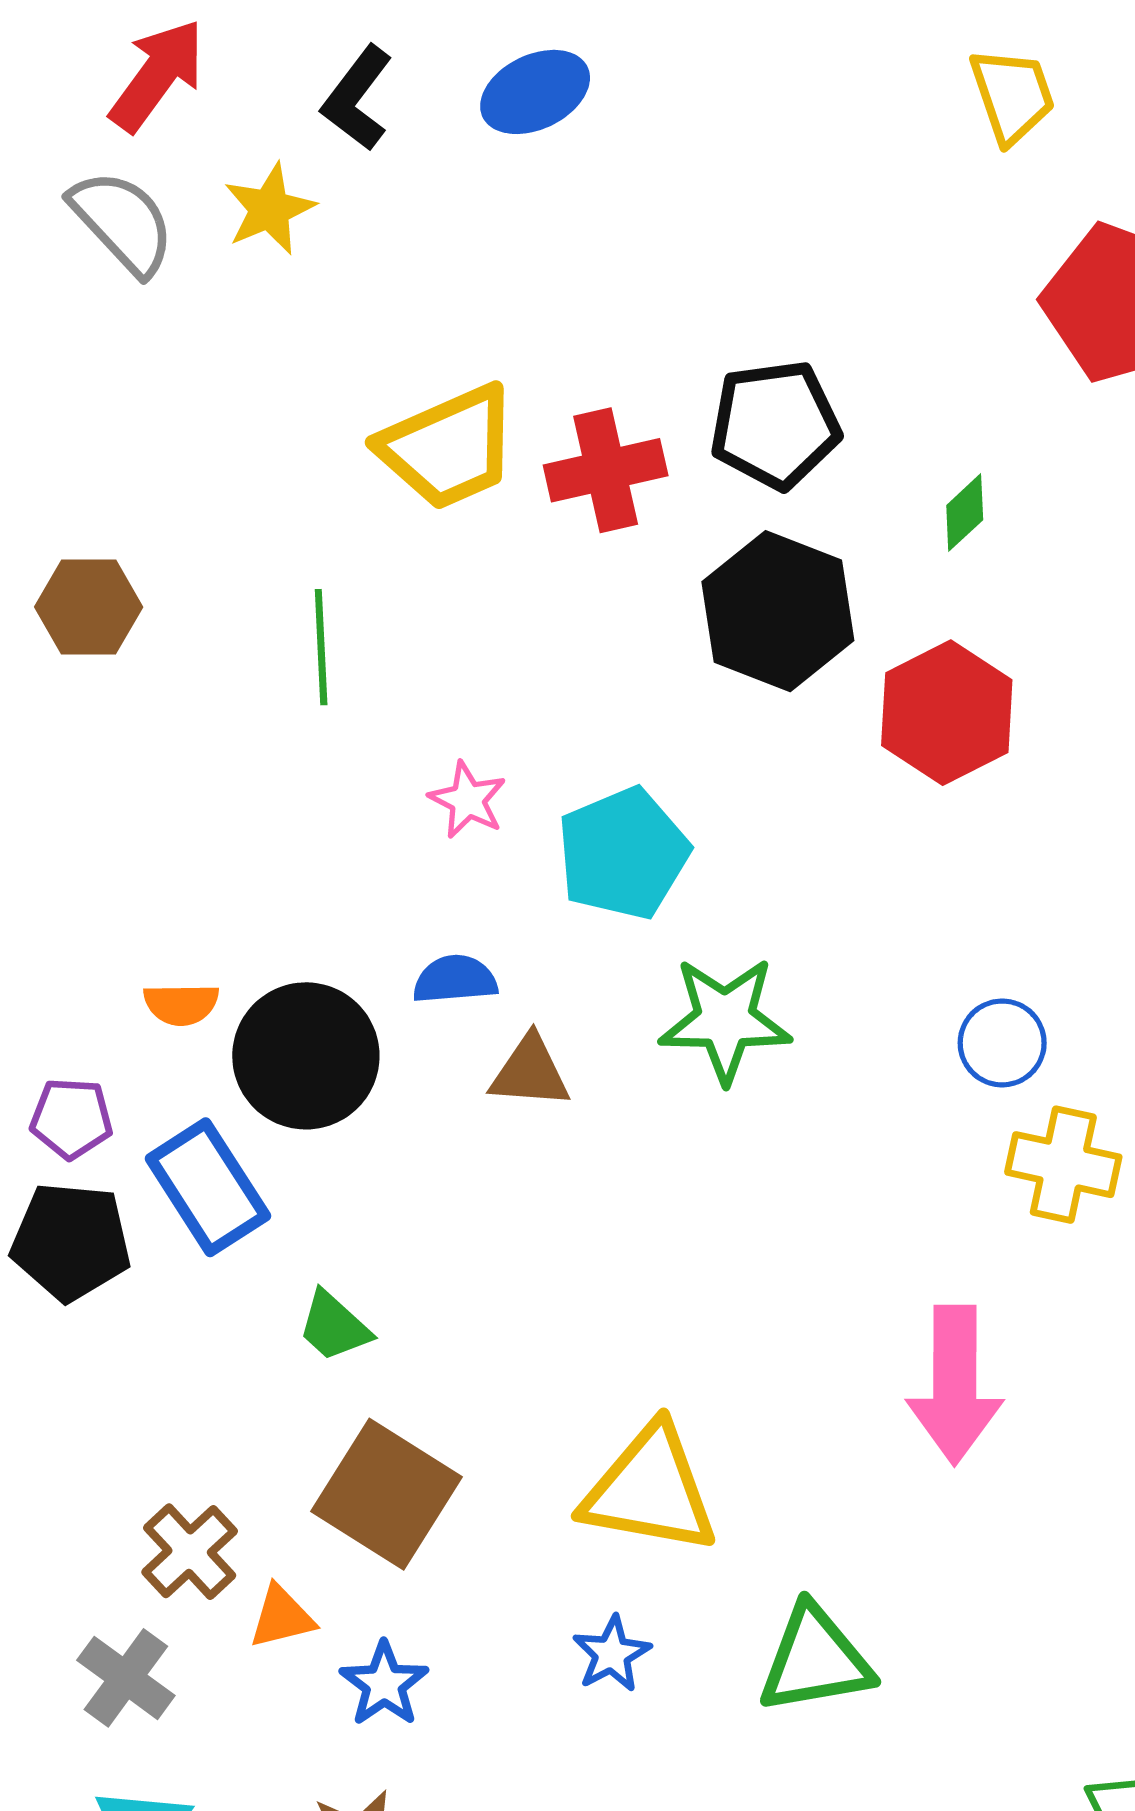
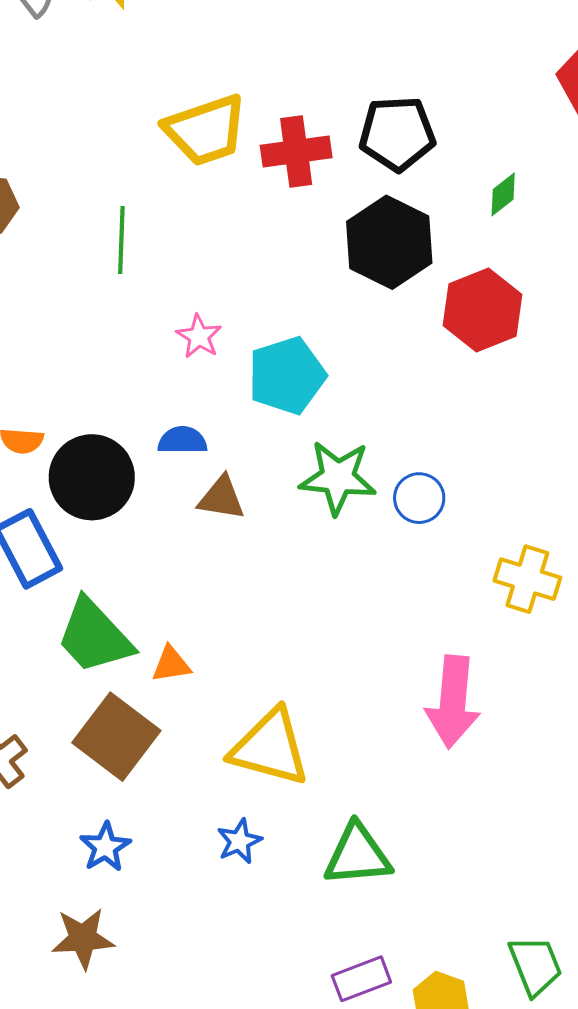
blue circle: (1002, 1043) -> (419, 498), moved
green trapezoid: (334, 1326) -> (94, 636), size x1.8
orange triangle: (282, 1617) -> (171, 664), moved

